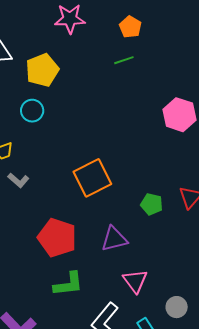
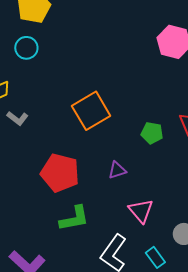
purple triangle: (114, 239) -> (117, 170), size x0.7

